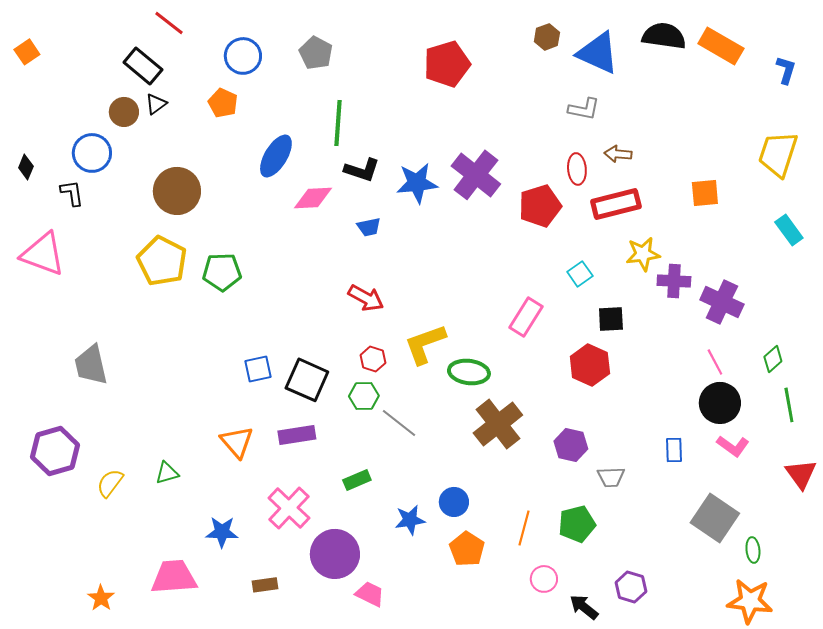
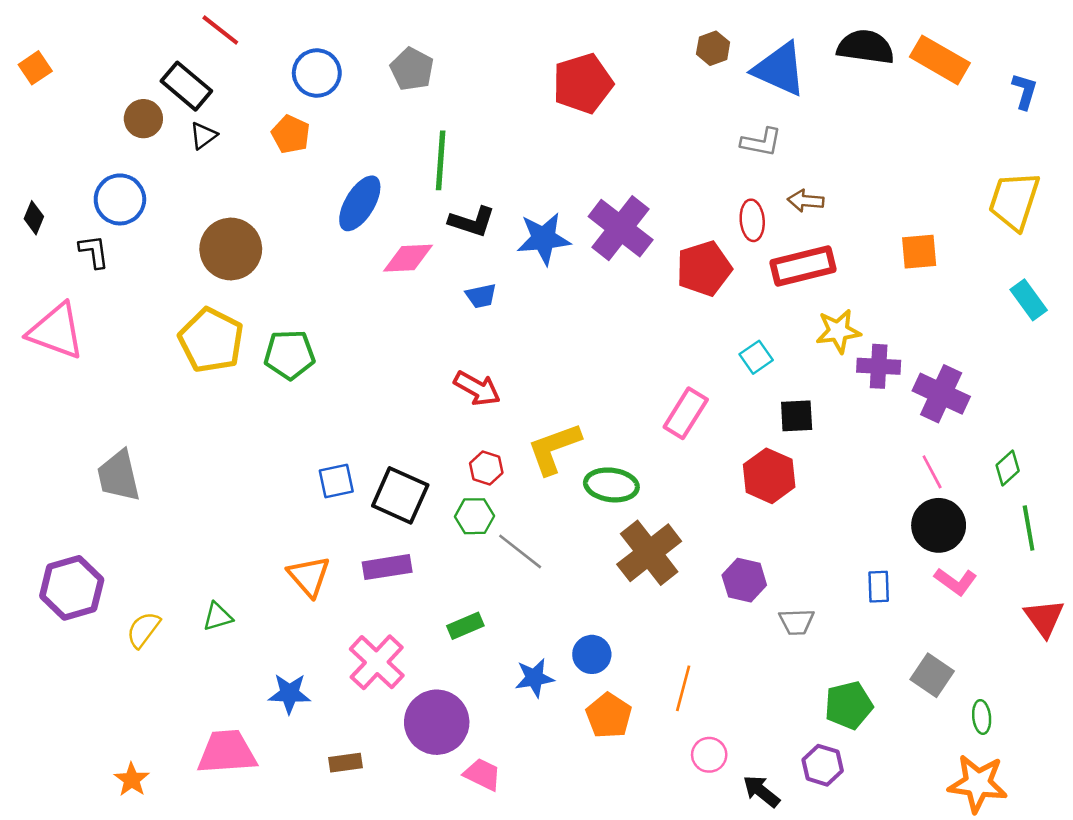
brown circle: (124, 112) -> (143, 119), moved
gray square: (715, 518) -> (932, 675), size x0.7
green pentagon: (577, 524) -> (849, 705), moved

